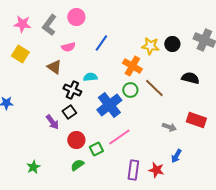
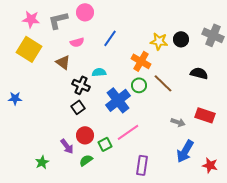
gray L-shape: (49, 25) -> (58, 20), turned 40
yellow square: (20, 54) -> (29, 49), size x1.4
purple arrow: (52, 122) -> (67, 146), moved
blue arrow: (176, 156) -> (185, 151), size x1.6
red star: (156, 170) -> (210, 165), moved

